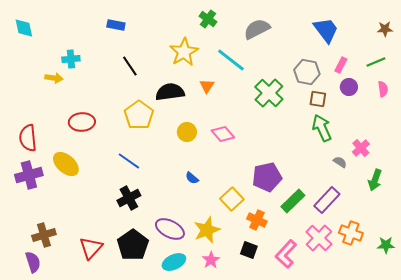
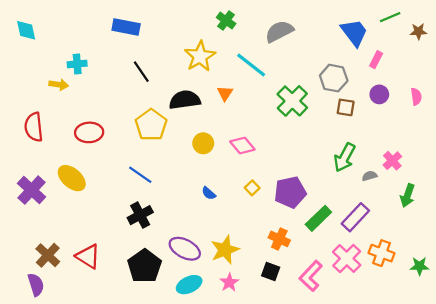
blue rectangle: (116, 25) -> (126, 27), size x1.4
green line: (376, 62) -> (390, 17), moved
pink rectangle: (341, 65) -> (376, 60), moved
green arrow: (322, 128) -> (345, 157), moved, turned -128
red semicircle: (28, 138) -> (34, 127), moved
gray semicircle: (340, 162) -> (370, 176), turned -48
purple cross: (29, 175) -> (32, 190), turned -32
yellow square: (232, 199) -> (252, 188), moved, size x0.6
brown cross: (44, 235) -> (48, 255), turned -30
red triangle: (91, 248) -> (88, 256), moved, turned -40

